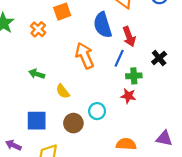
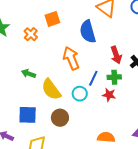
red arrow: (129, 37) -> (116, 55), moved
blue line: (119, 58) -> (93, 78), moved
yellow semicircle: (63, 91) -> (51, 89), size x1.6
cyan circle: (97, 111) -> (80, 94), moved

